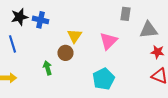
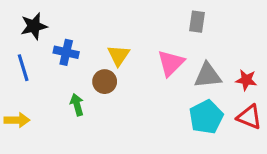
blue cross: (40, 20) -> (66, 52), moved
gray triangle: (148, 30) -> (208, 75), moved
cyan pentagon: (103, 79) -> (206, 117), moved

